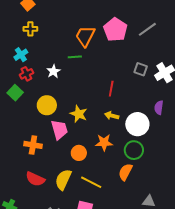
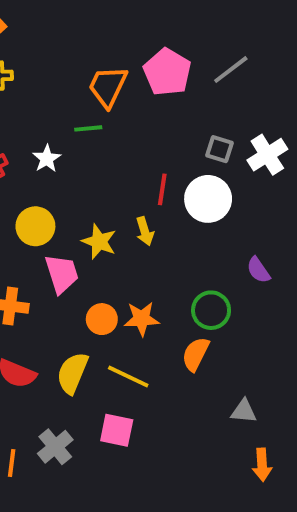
purple semicircle: (159, 108) -> (258, 270), moved, turned -40
yellow arrow: (112, 116) -> (145, 231), moved, turned -120
white circle: (137, 124) -> (208, 199), moved
orange star: (104, 142) -> (142, 319), moved

